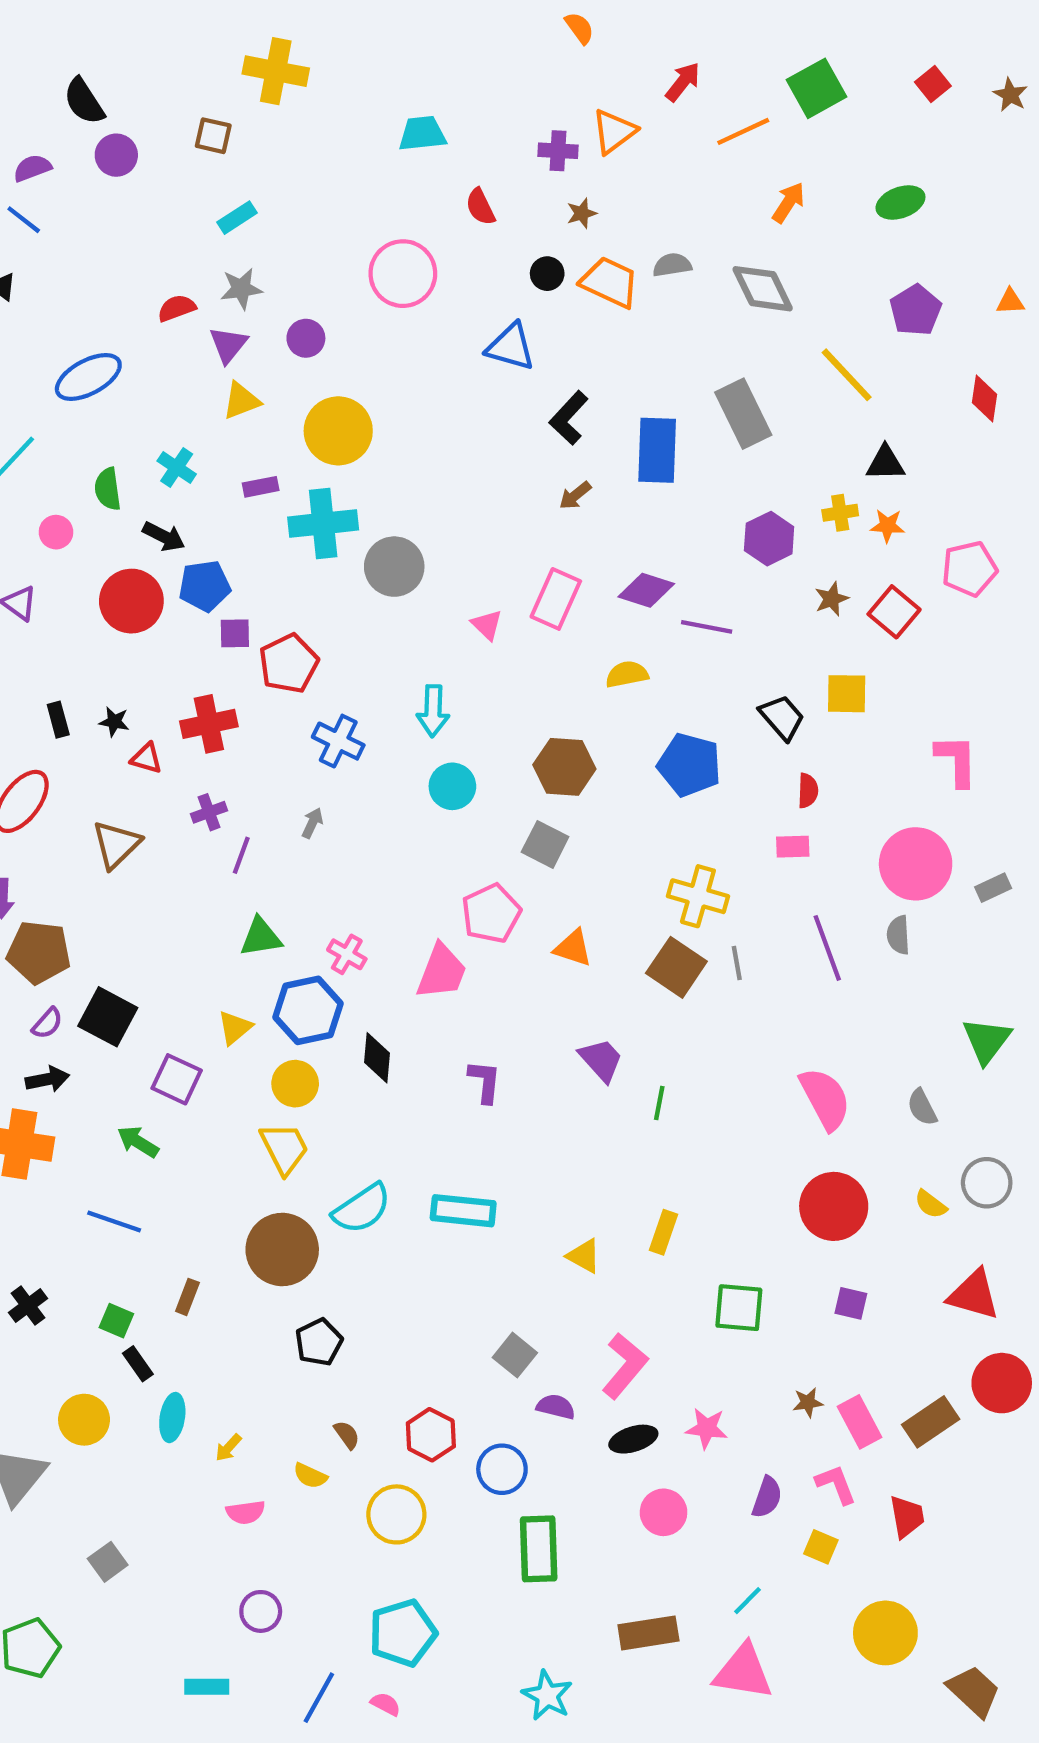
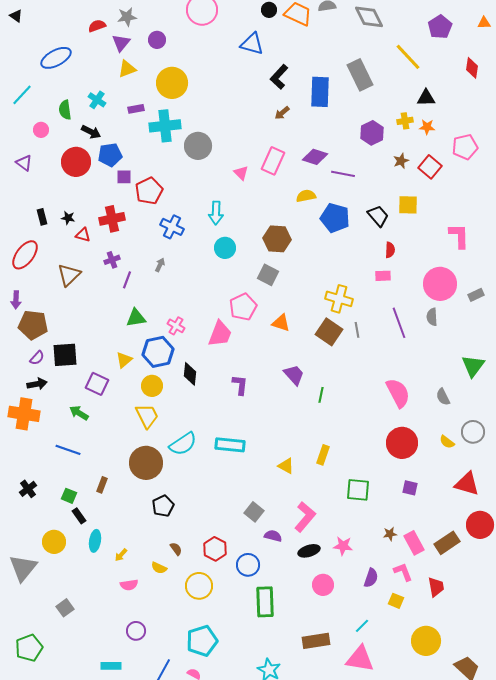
blue pentagon: (689, 765) -> (335, 218), moved
black square: (108, 1017) -> (65, 355), turned -32

